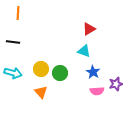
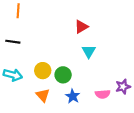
red triangle: (89, 29) -> (81, 27), moved
cyan triangle: (84, 51) -> (89, 51), turned 40
blue star: (93, 72) -> (73, 96), moved

